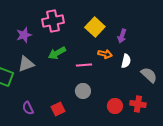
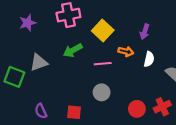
yellow square: (95, 27) -> (103, 31), moved
purple star: (24, 35) -> (28, 23), moved
red cross: (138, 104) -> (162, 107), turned -35
red square: (58, 109) -> (74, 112), turned 32

